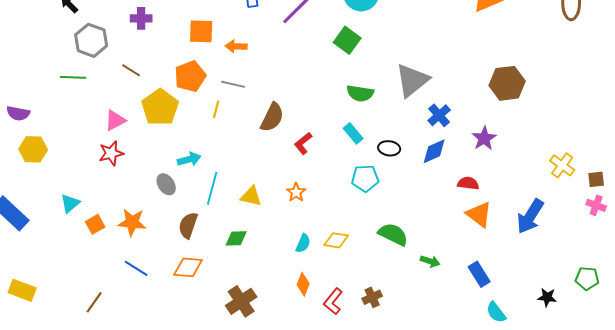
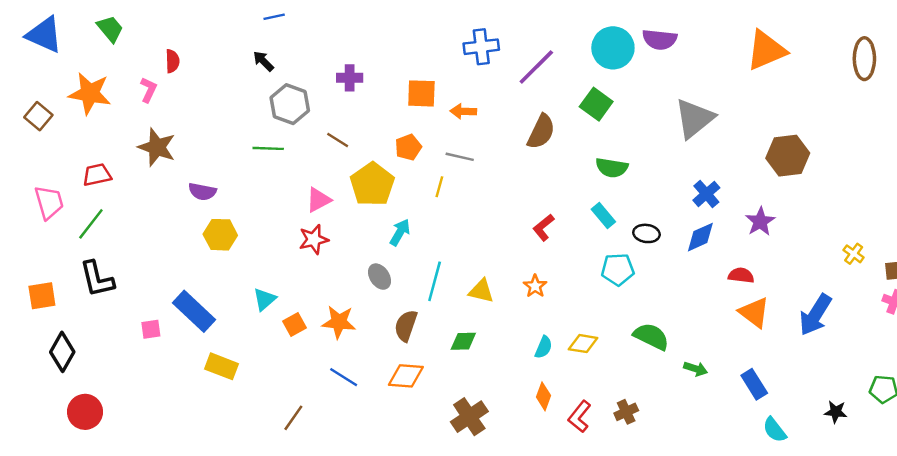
orange pentagon: (190, 76) -> (408, 147), size x0.7
gray triangle: (412, 80) -> (694, 119), moved
brown semicircle: (272, 117) -> (541, 132), moved
cyan arrow: (189, 159) -> (400, 232), moved, turned -45
yellow cross: (562, 165) -> (854, 254), size x0.7
yellow rectangle: (22, 290) -> (221, 366), moved

